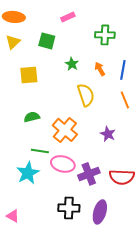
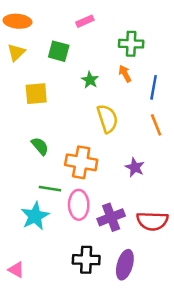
orange arrow: (100, 69) -> (125, 74), moved
green semicircle: (32, 117) -> (40, 146), turned 63
orange cross: (65, 130) -> (81, 162), turned -30
pink ellipse: (63, 164) -> (79, 205), turned 75

